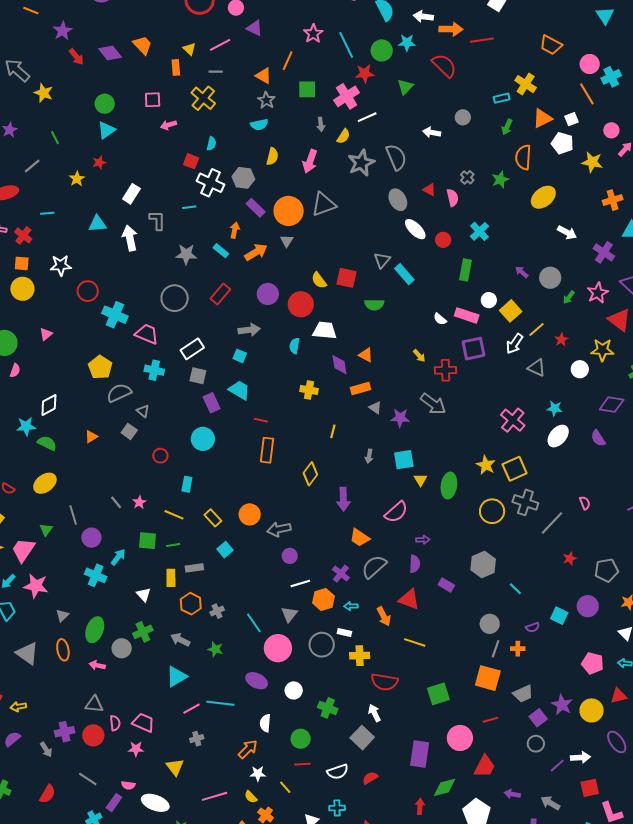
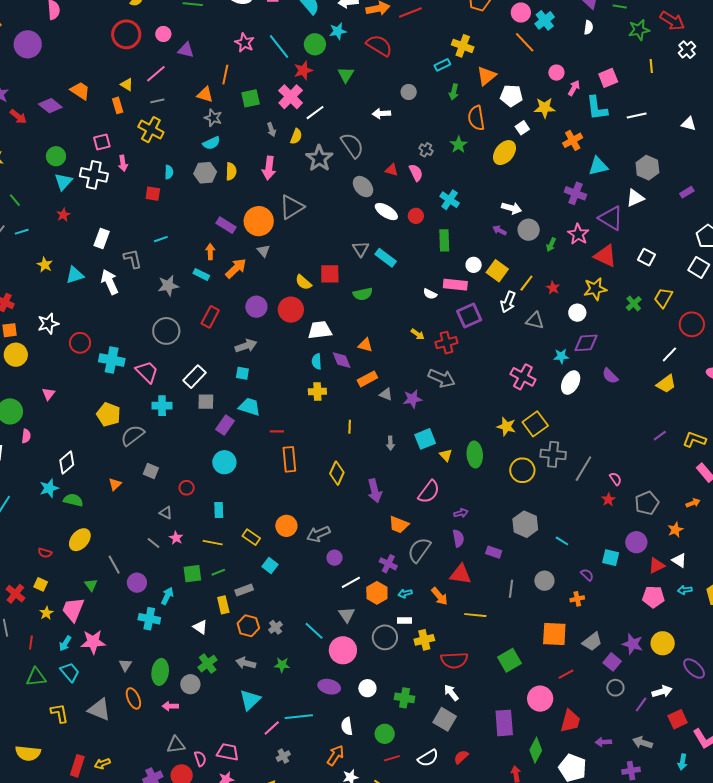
white square: (571, 119) -> (522, 128), moved
pink arrow: (168, 125) -> (123, 163), turned -70
gray hexagon: (243, 178) -> (205, 173), moved
yellow star: (77, 179) -> (45, 265), moved
white cross: (210, 183) -> (94, 175), moved
cyan line: (47, 213) -> (22, 232), moved
white arrow: (567, 233) -> (512, 208), moved
pink trapezoid: (147, 334) -> (147, 372), turned 35
cyan semicircle: (294, 346) -> (317, 361), moved
purple rectangle: (212, 403) -> (225, 425), turned 72
purple diamond: (612, 405) -> (586, 343), moved
gray triangle: (143, 411) -> (166, 513), moved
pink semicircle: (585, 503) -> (616, 479), moved
purple semicircle: (533, 627) -> (587, 575), turned -104
gray line: (496, 649) -> (511, 589), moved
red triangle: (619, 696) -> (657, 565), moved
green diamond: (445, 787) -> (536, 750), turned -35

